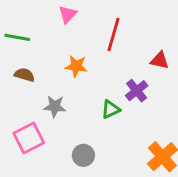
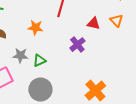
green triangle: (111, 109) -> (39, 61), moved
gray circle: (83, 155) -> (40, 90), size x1.5

